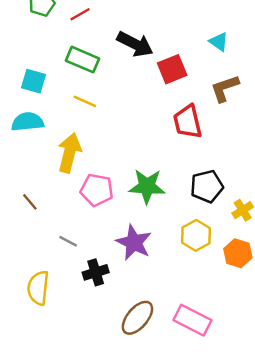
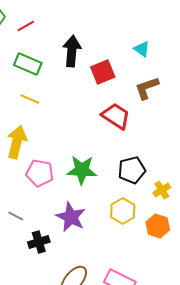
black arrow: (135, 44) -> (72, 51), turned -112
red trapezoid: (188, 122) -> (116, 116), turned 136

